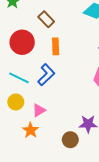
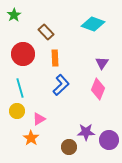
blue L-shape: (46, 75) -> (61, 85), moved
cyan line: (19, 78) -> (20, 88), turned 48

